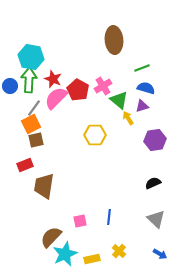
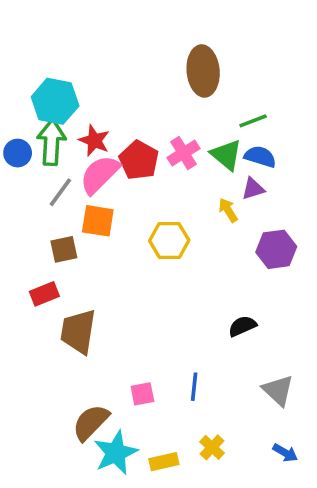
green triangle: (119, 100) -> (226, 155), moved
orange square: (31, 124) -> (98, 221), moved, turned 36
black semicircle: (153, 183) -> (242, 326), moved

